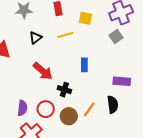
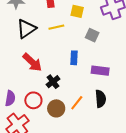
gray square: (116, 37) -> (92, 35), moved, turned -32
black triangle: (36, 38) -> (26, 29), size x1.5
purple rectangle: (122, 81) -> (100, 71), moved
black cross: (64, 90) -> (53, 82), turned 32

